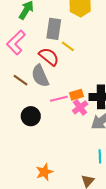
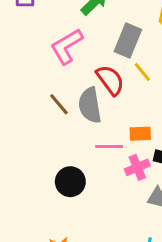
orange rectangle: (77, 95) -> (140, 134), moved
black circle: (31, 116) -> (70, 182), moved

